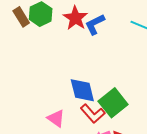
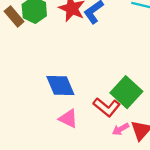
blue diamond: (82, 90) -> (60, 85), moved

